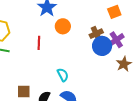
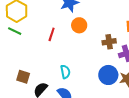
blue circle: (102, 46) -> (108, 75), moved

